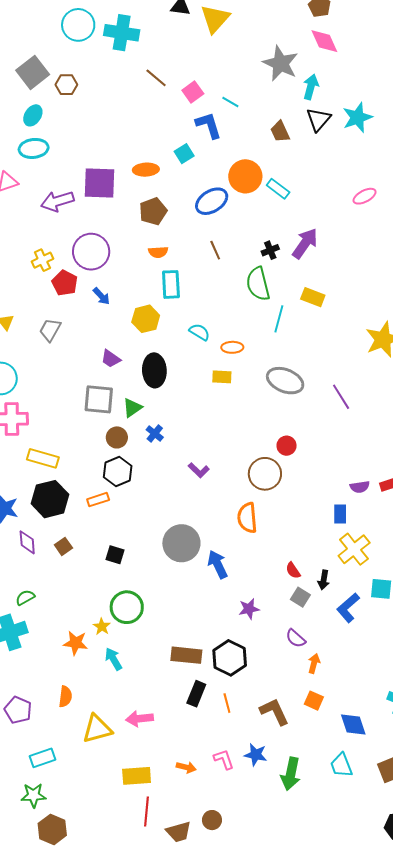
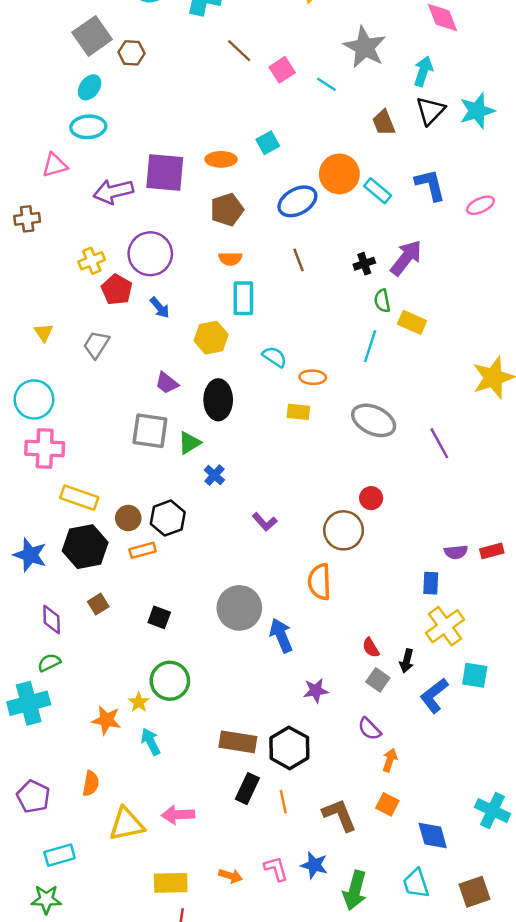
gray star: (280, 63) -> (365, 47), moved
blue L-shape: (209, 125) -> (430, 185), moved
green semicircle: (258, 284) -> (382, 301), moved, size x0.6
brown circle: (117, 437) -> (128, 518), moved
purple diamond: (27, 542) -> (52, 620), moved

